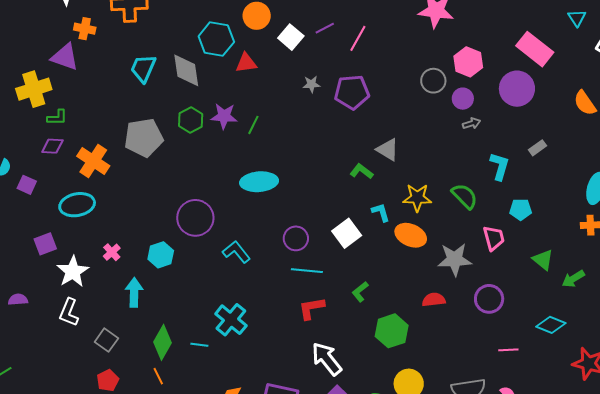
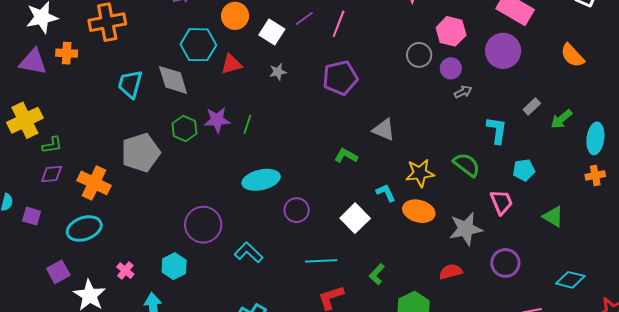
purple triangle: (65, 57) -> (33, 62), moved
gray star: (311, 84) -> (278, 72), moved
green L-shape: (361, 171) -> (346, 156), moved
purple circle: (296, 238) -> (297, 210), moved
green arrow: (573, 279) -> (561, 119), moved

